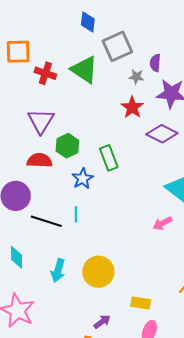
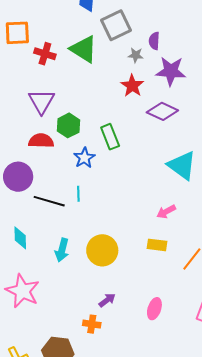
pink arrow: (162, 223) -> (166, 212), moved
yellow rectangle: (141, 303) -> (157, 245), moved

